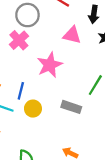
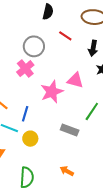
pink triangle: (72, 35) -> (75, 80), moved
yellow circle: (33, 109) -> (30, 139), moved

